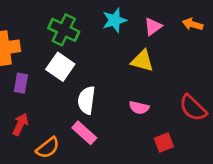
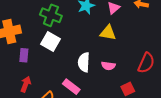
white semicircle: (86, 100) -> (84, 62), moved
red semicircle: (193, 108) -> (146, 63), turned -105

